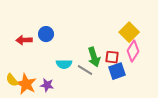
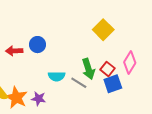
yellow square: (129, 32) -> (103, 30), moved
red square: (112, 57) -> (107, 69), turned 32

